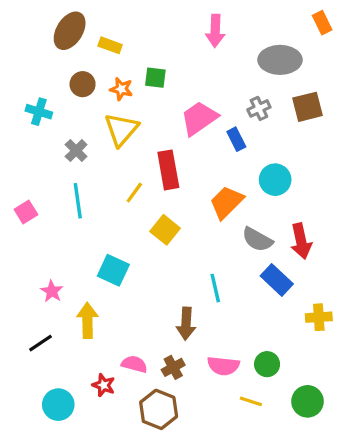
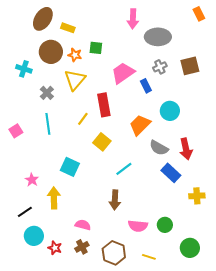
gray ellipse: (280, 60) -> (158, 37), moved
brown circle: (83, 84) -> (51, 52), size x1.5
cyan line: (215, 288) -> (124, 169), moved, turned 66
brown cross: (173, 367) -> (82, 247), moved
red star: (104, 385) -> (55, 248), moved
yellow line: (251, 401) -> (149, 257), moved
cyan circle: (58, 405) -> (34, 236), moved
brown hexagon: (159, 409) -> (114, 253), moved

